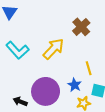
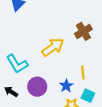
cyan L-shape: (17, 50) -> (17, 64), moved
purple circle: (46, 91) -> (37, 87), size x0.7

